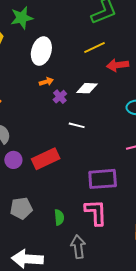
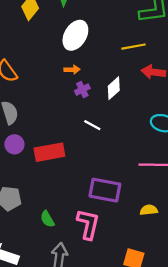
white diamond: (87, 88) -> (114, 88), turned -60
green semicircle: (59, 217) -> (47, 219), turned 140

